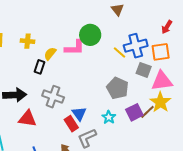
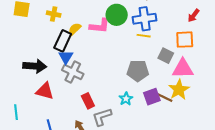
blue cross: (136, 46) -> (145, 19), moved
yellow line: (119, 53) -> (144, 36), turned -40
black rectangle: (40, 67) -> (63, 41), size x1.5
gray pentagon: (117, 88) -> (138, 71), turned -30
brown line: (147, 112) -> (165, 98), turned 63
blue triangle: (79, 114) -> (66, 57), moved

